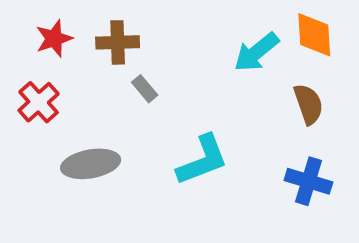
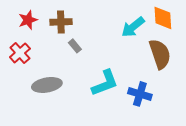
brown semicircle: (308, 104) -> (160, 54), size x1.4
blue cross: (308, 181) -> (140, 94), moved

